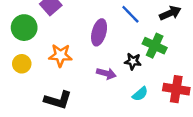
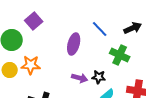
orange star: (60, 55) -> (31, 65), moved
black star: (133, 61) -> (99, 77), moved

